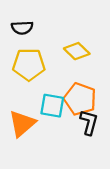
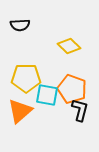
yellow pentagon: (29, 64) -> (26, 78), moved

